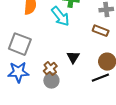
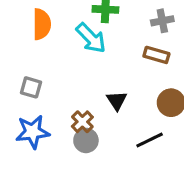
gray square: (20, 44) -> (31, 87), size x0.6
black line: (100, 78) -> (150, 140), moved

